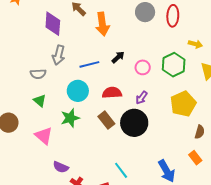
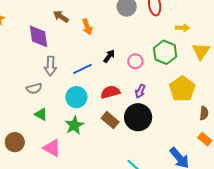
orange arrow: (102, 24) -> (87, 27), size x0.7

